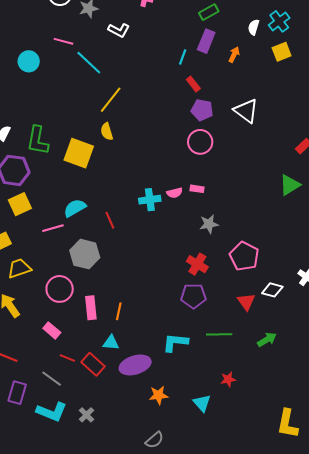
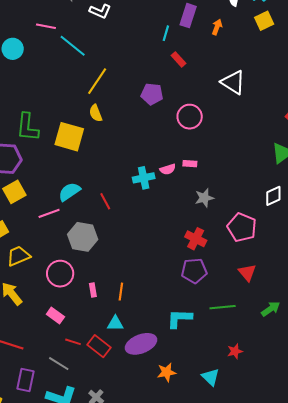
purple pentagon: (202, 110) -> (152, 94), moved
white diamond: (272, 290) -> (273, 196), moved, turned -35
pink rectangle: (91, 308) -> (93, 290), size x0.6

